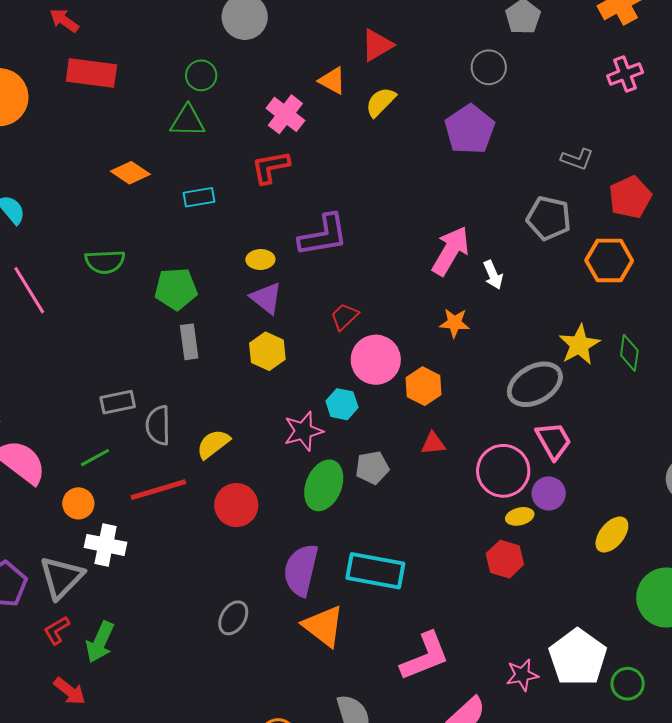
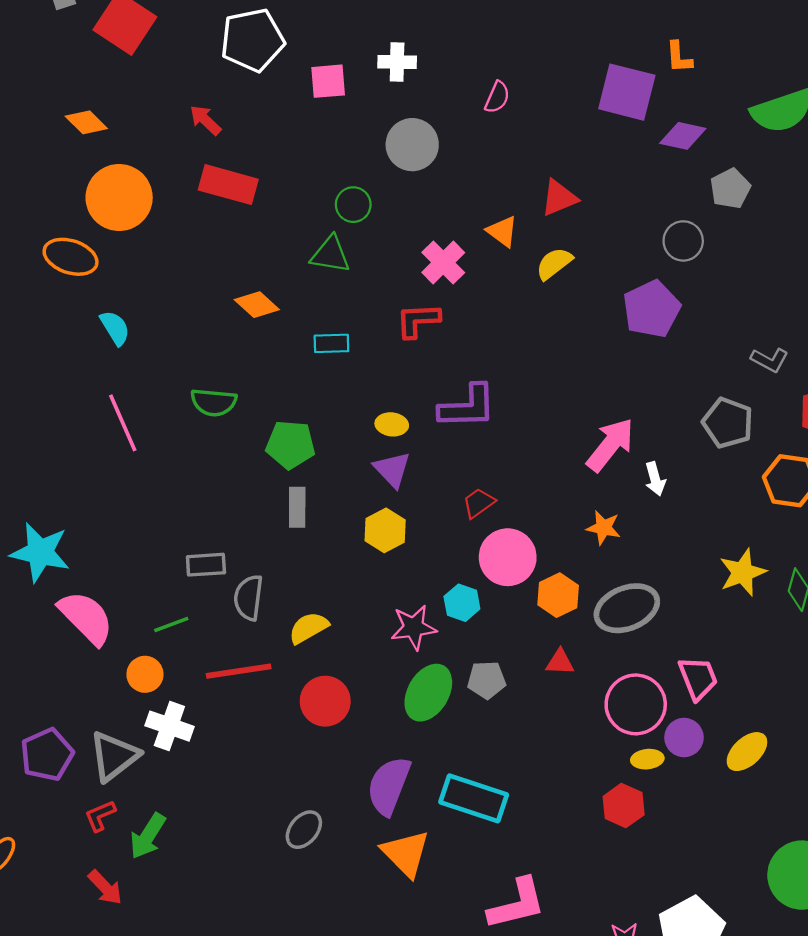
gray ellipse: (535, 384) -> (627, 608), moved
yellow ellipse: (612, 534) -> (747, 752), moved

